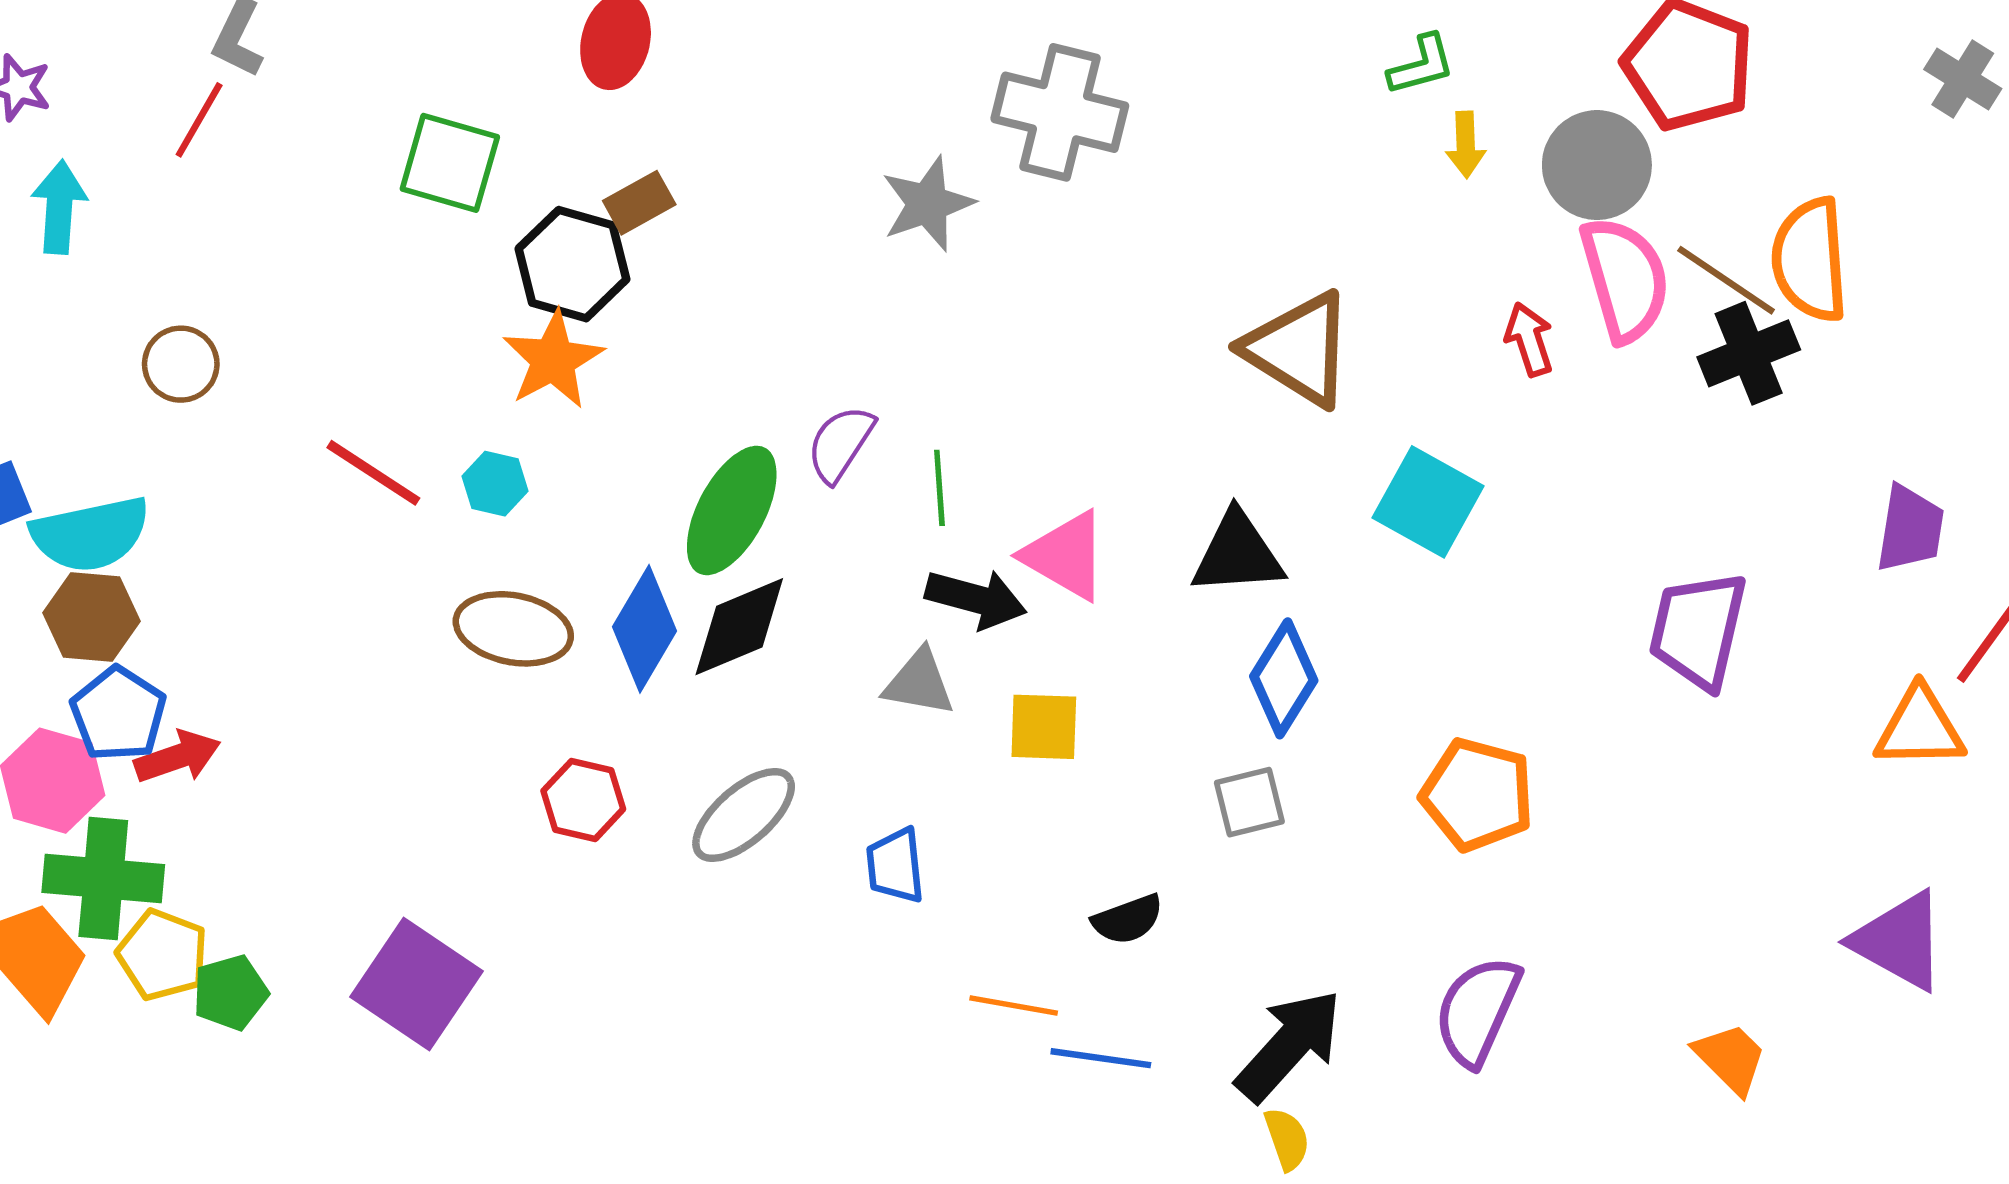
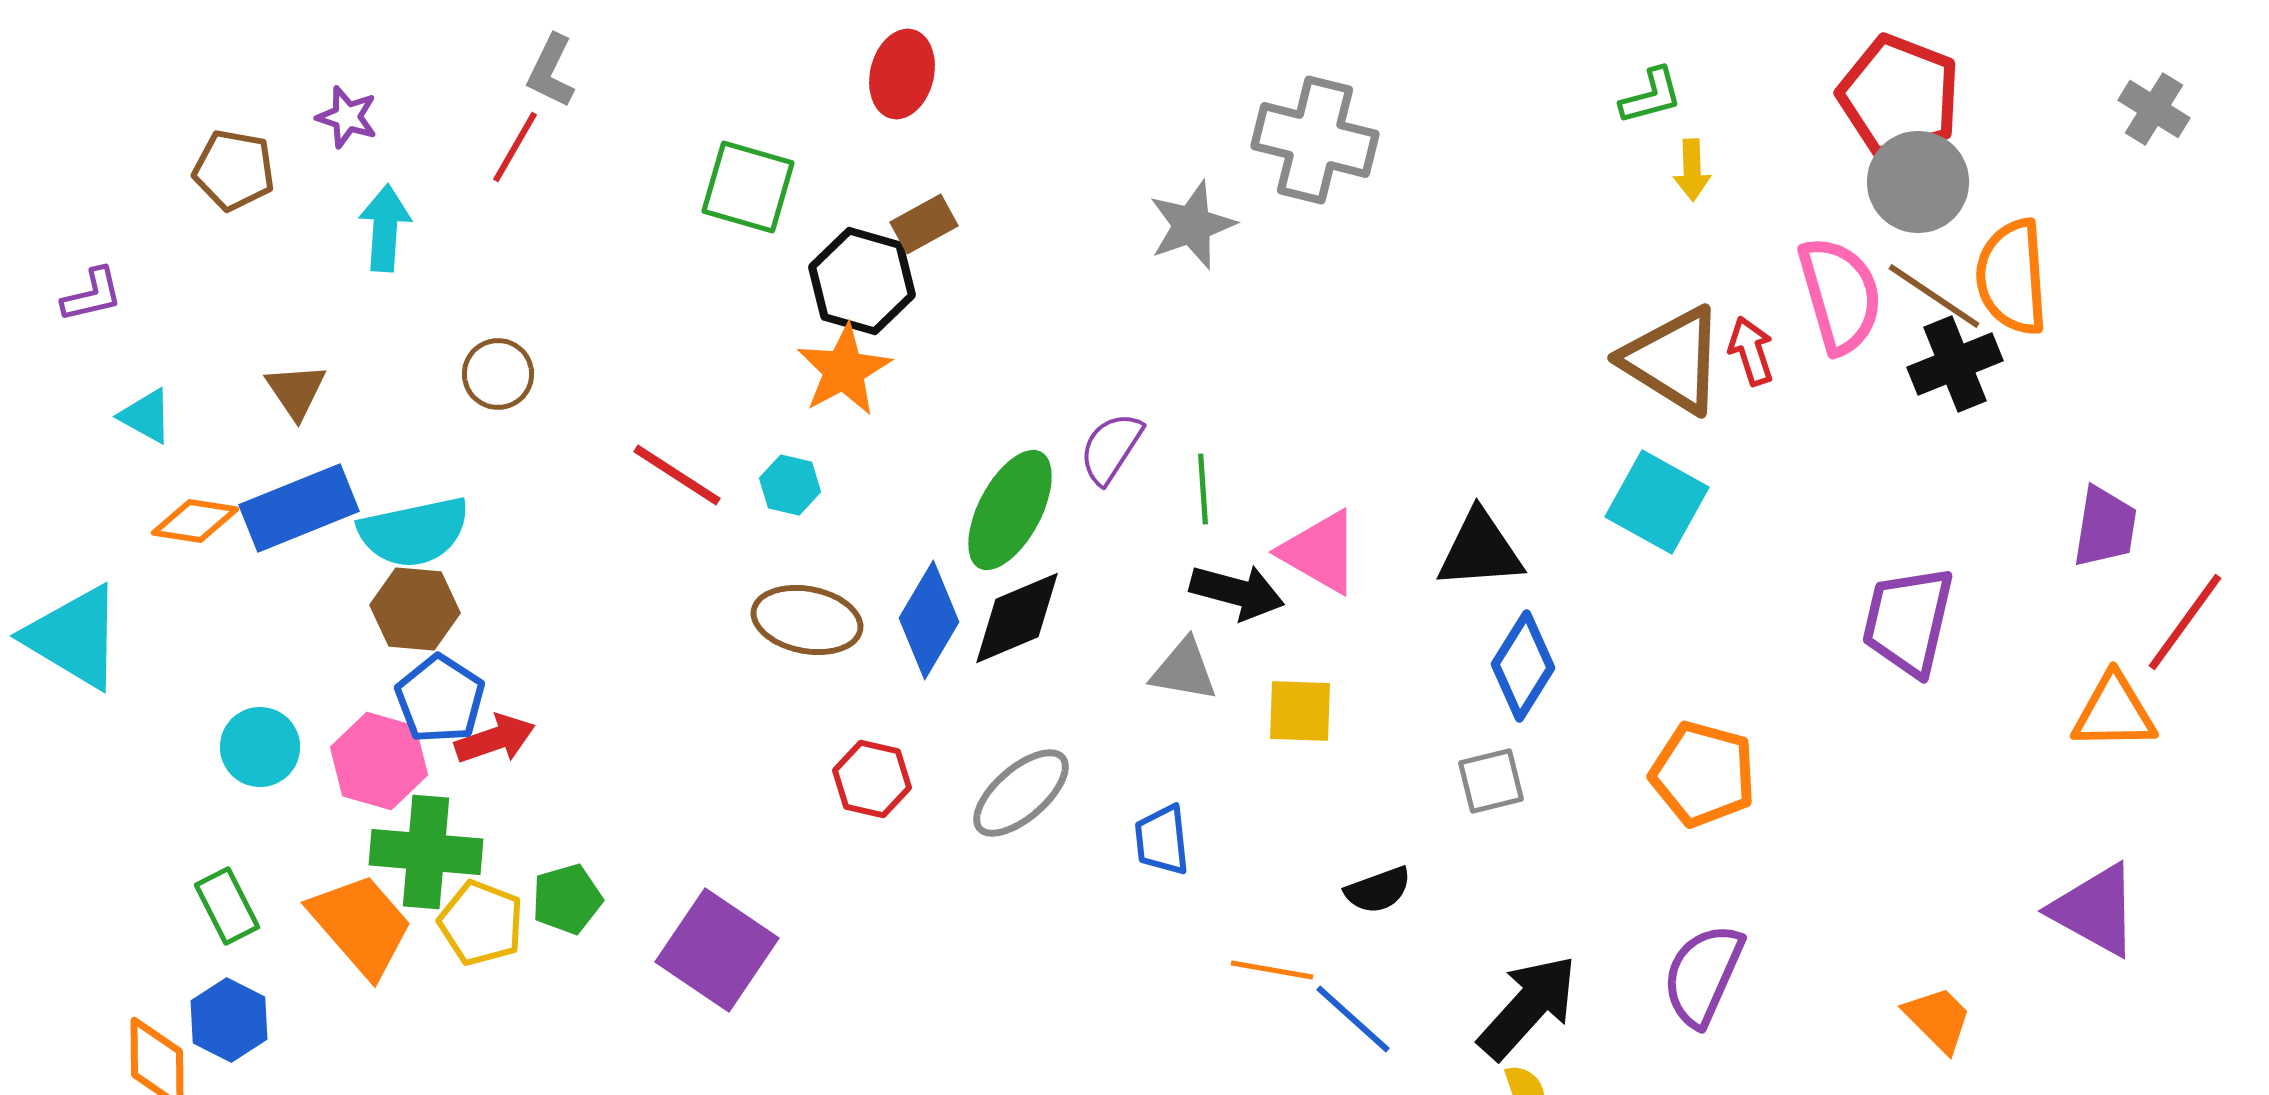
gray circle: (1597, 165) -> (1918, 182), moved
brown triangle: (1299, 349) -> (1673, 360), moved
green pentagon: (230, 993) -> (567, 899), moved
blue line: (1101, 1058) -> (1353, 1019), turned 34

